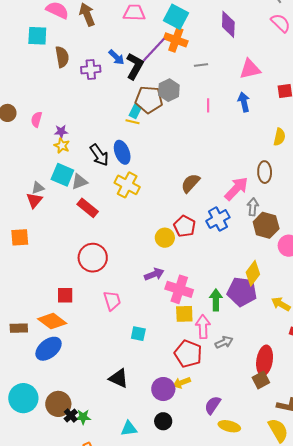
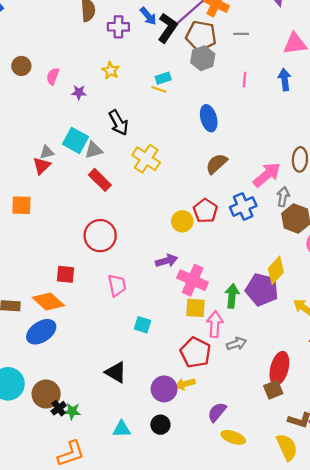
brown pentagon: (149, 100) -> (201, 36), moved
cyan rectangle: (135, 111) -> (163, 78), turned 40
yellow star: (62, 146) -> (111, 70), moved
blue ellipse: (122, 152) -> (209, 118), moved

